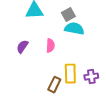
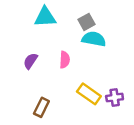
yellow rectangle: (70, 74) -> (89, 94), turned -54
brown rectangle: (54, 85) -> (41, 107), moved

